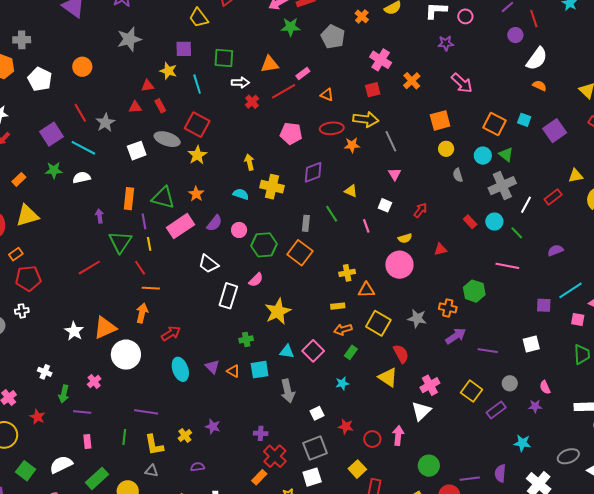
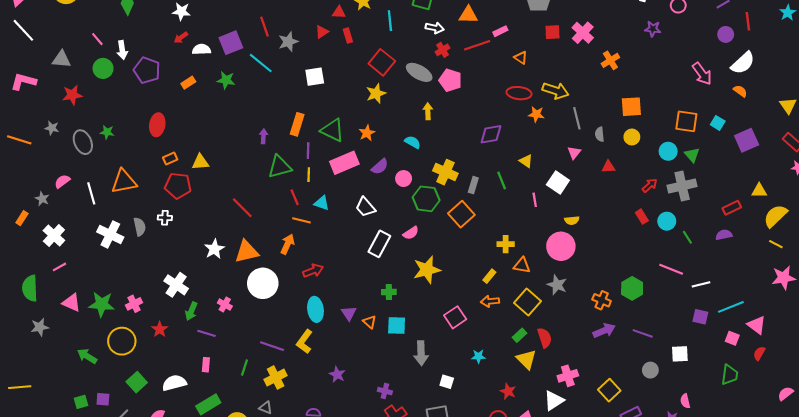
pink arrow: (462, 83) -> (702, 74), moved
red square: (373, 90) -> (552, 32), moved
red triangle: (135, 107) -> (322, 32), turned -40
orange square: (495, 124) -> (686, 121), turned -30
pink pentagon: (291, 133) -> (450, 80), moved
gray ellipse: (167, 139) -> (419, 72), moved
gray semicircle: (458, 175) -> (600, 134), moved
white semicircle: (82, 178) -> (202, 49), moved
yellow cross: (272, 187) -> (445, 172), moved
white square: (385, 205) -> (558, 183), size x1.5
white line: (526, 205) -> (701, 284), moved, turned 36
red arrow: (420, 210) -> (650, 185), moved
yellow triangle: (27, 216) -> (200, 162), moved, size x0.7
green triangle: (120, 242) -> (280, 167), turned 30
red triangle: (440, 249) -> (608, 167), moved
purple semicircle: (555, 250) -> (724, 235), moved
red line: (89, 268) -> (242, 208), moved, turned 65
yellow rectangle: (338, 306) -> (489, 276), turned -56
gray star: (417, 318) -> (557, 285), moved
purple line: (488, 351) -> (643, 333), moved
cyan triangle: (287, 352) -> (322, 203), moved
green rectangle: (351, 352) -> (520, 335), moved
white cross: (45, 372) -> (176, 285), size x1.6
pink cross: (94, 381) -> (225, 305), turned -32
gray circle: (510, 383) -> (650, 370), moved
white square: (317, 413) -> (447, 382), turned 32
red star: (346, 426) -> (508, 391), moved
yellow cross: (185, 436) -> (276, 377), moved, size x1.5
yellow L-shape: (154, 445) -> (304, 342), moved, turned 35

